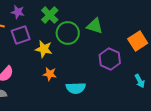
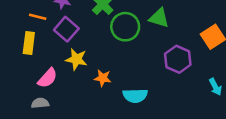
purple square: (21, 35) -> (66, 29), turned -30
yellow star: (44, 49) -> (76, 59), moved

